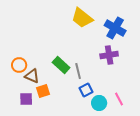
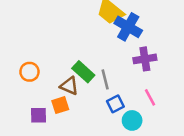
blue cross: (115, 28) -> (128, 27), moved
brown triangle: (32, 76) -> (69, 86), moved
pink line: (119, 99) -> (150, 97), moved

